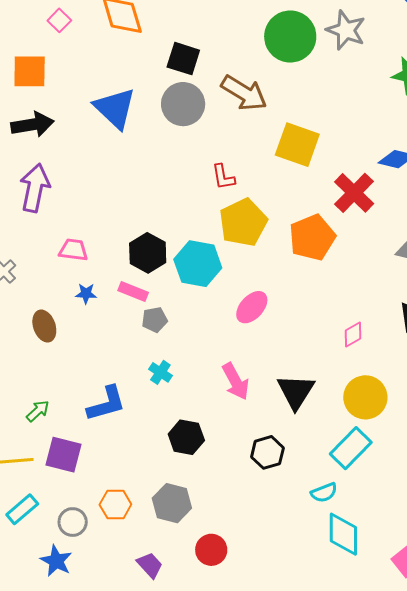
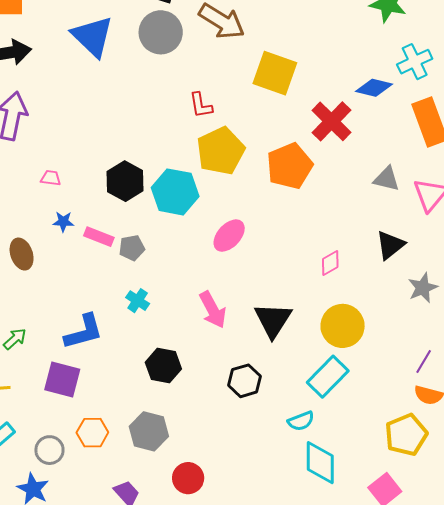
pink trapezoid: (73, 250) -> (51, 178), size x0.7
pink rectangle: (133, 292) -> (99, 237), moved
purple square: (64, 455) -> (62, 379), moved

